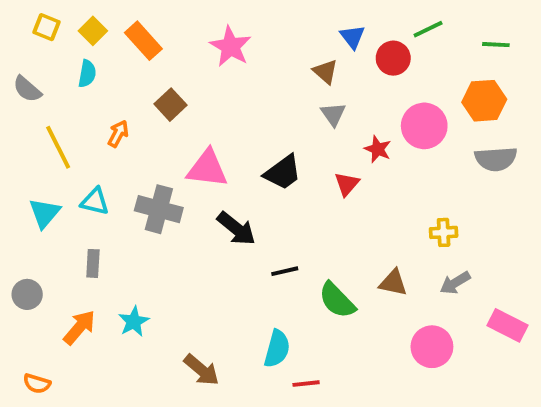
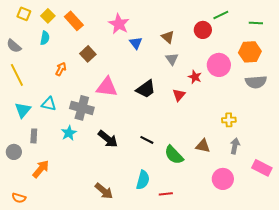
blue triangle: (353, 37) -> (136, 43), moved
yellow line: (58, 147) -> (17, 75), moved
black arrow: (236, 229) -> (108, 139), moved
gray rectangle: (93, 263) -> (34, 136), moved
black line: (285, 271) -> (147, 140), turned 40
gray arrow: (455, 283) -> (235, 146), turned 133
cyan star: (134, 322) -> (69, 133), moved
red line: (306, 384) -> (166, 194), moved

